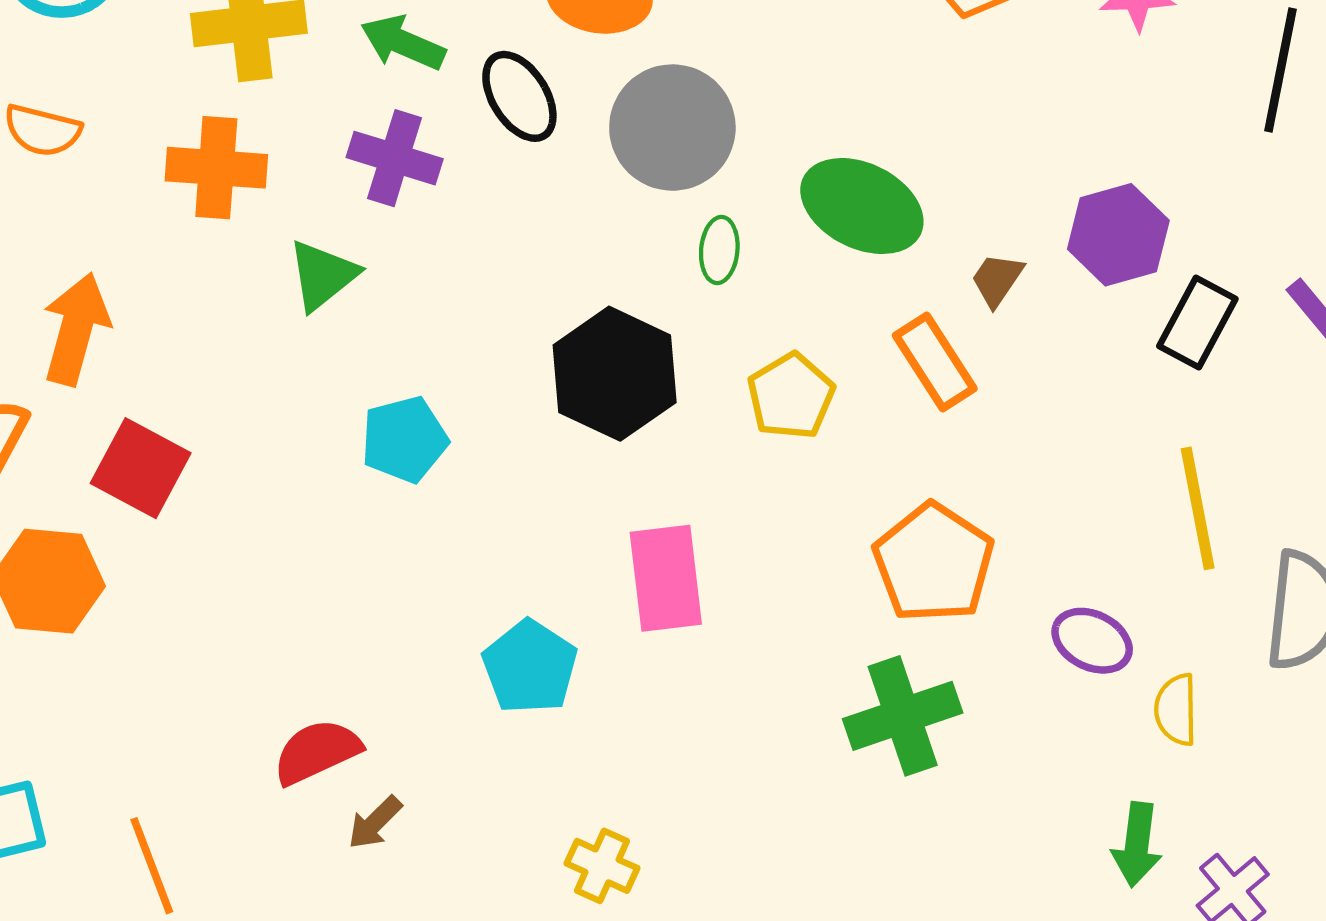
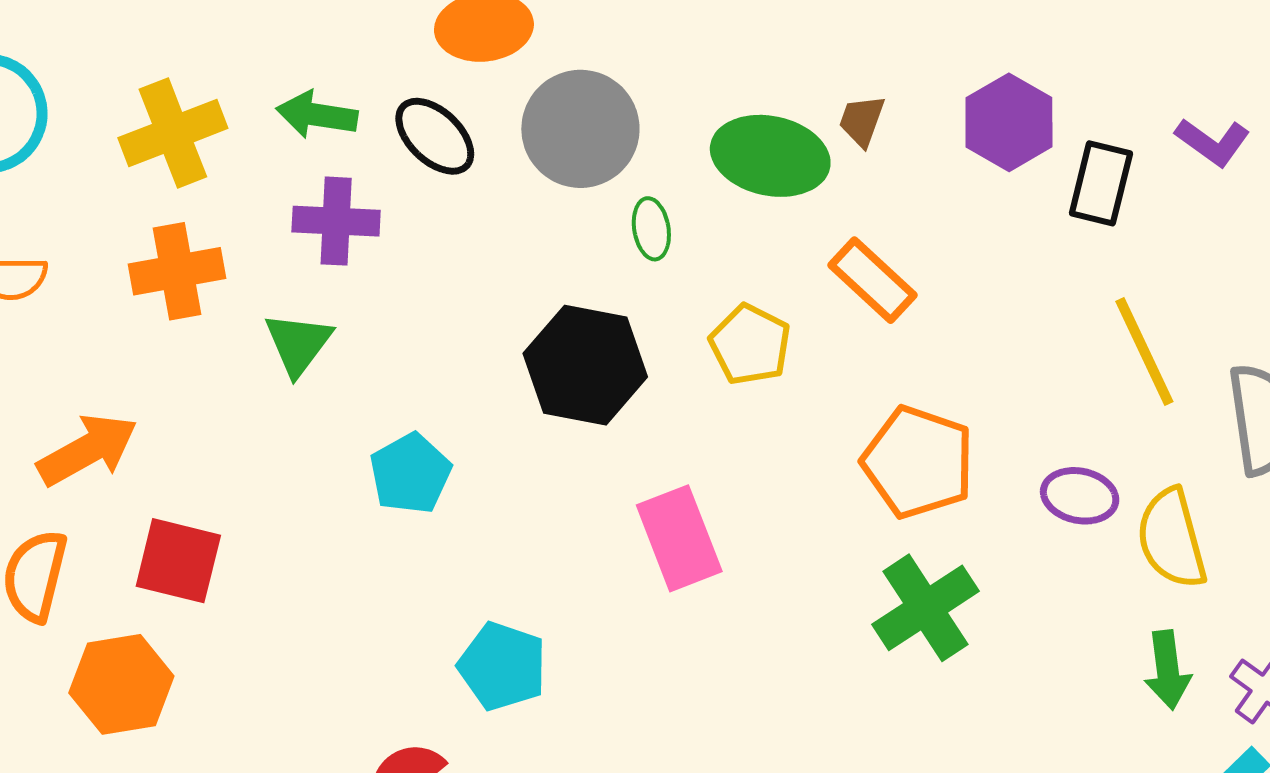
brown trapezoid: (997, 280) -> (862, 121), moved
orange arrow: (76, 329) -> (87, 450), turned 60
cyan pentagon: (530, 667) -> (502, 666), moved
yellow semicircle: (1176, 710) -> (1172, 539), size x1.5

